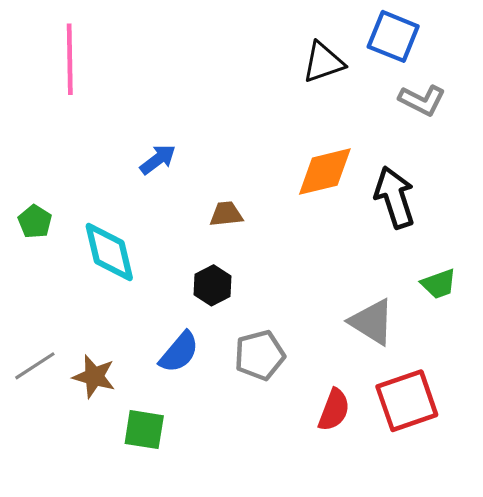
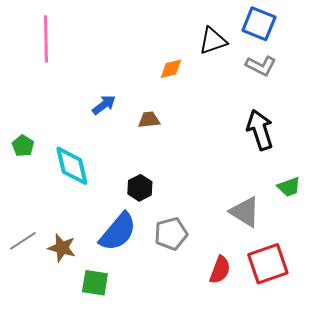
gray L-shape: (422, 100) -> (261, 66), moved
orange diamond: (325, 172) -> (171, 69), moved, size x0.6
brown trapezoid: (226, 214) -> (149, 120), moved
blue semicircle: (179, 352) -> (118, 232), size x1.4

